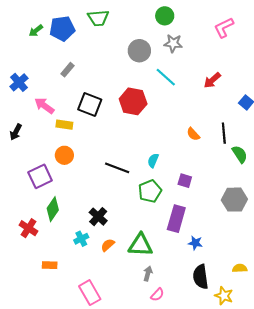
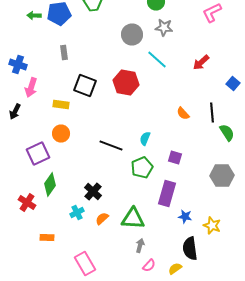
green arrow: (36, 31) -> (34, 16), turned 40
gray rectangle: (68, 70) -> (64, 52), turned -48
blue cross: (19, 82) -> (18, 64), turned -30
pink arrow: (44, 106) -> (31, 88), moved, turned -108
yellow semicircle: (240, 268) -> (175, 268), moved, turned -32
yellow star: (224, 296) -> (212, 226), moved

